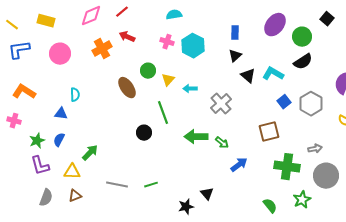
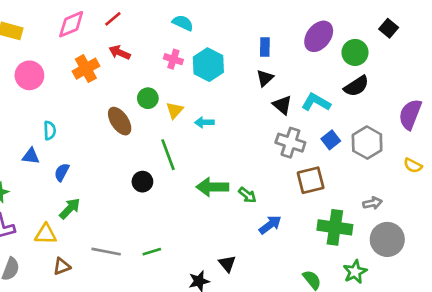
cyan semicircle: (174, 15) -> (183, 23), turned 35
gray cross: (221, 104) -> (290, 143), moved, turned -30
blue semicircle: (59, 140) -> (62, 172), moved
brown triangle: (75, 196) -> (62, 266), moved

